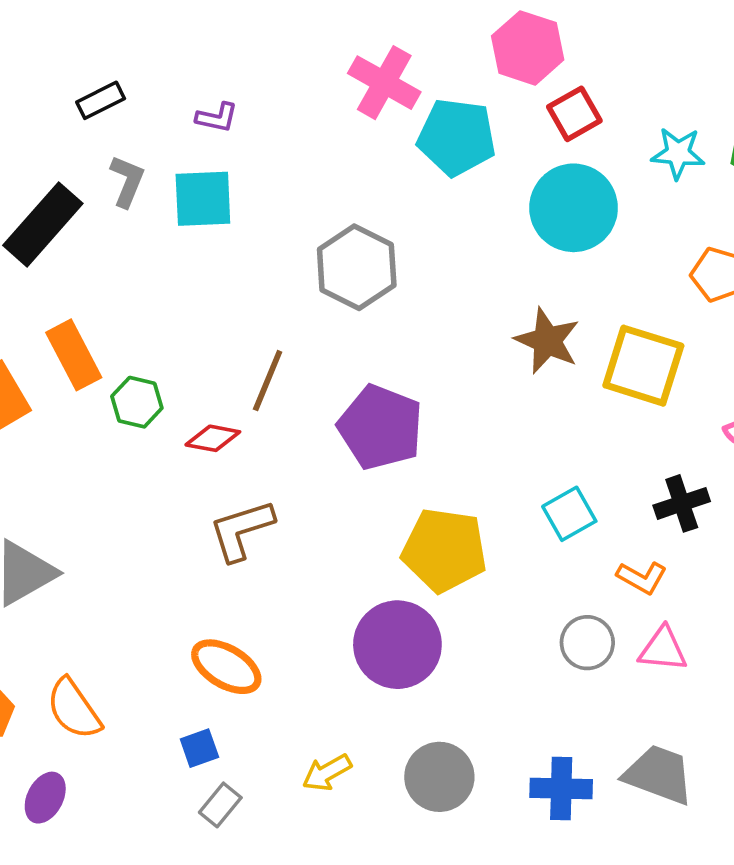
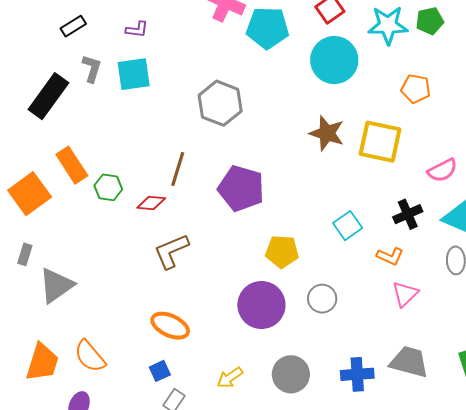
cyan star: (678, 153) -> (388, 25), size x1.4
yellow pentagon: (444, 550) -> (282, 252), size x0.7
gray circle: (587, 643) -> (322, 299), moved
pink triangle: (663, 649) -> (405, 294), turned -44

